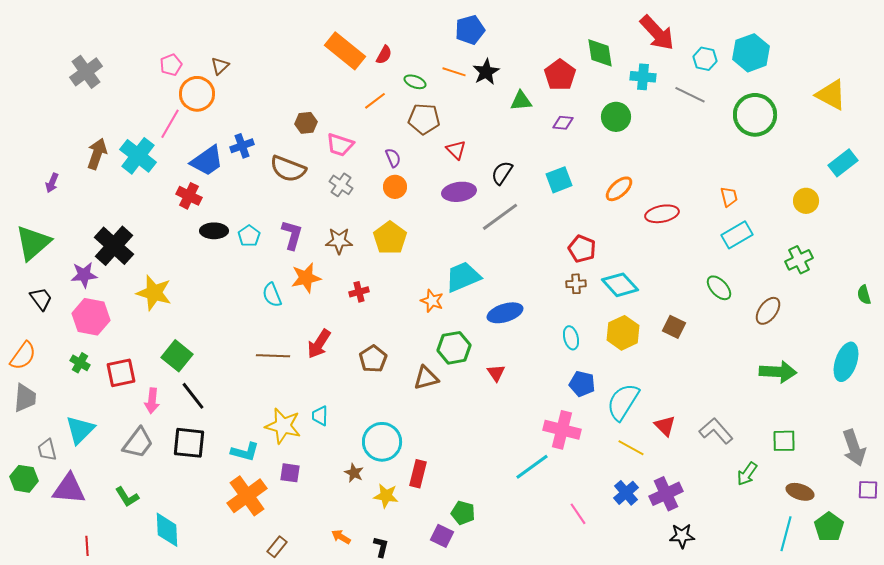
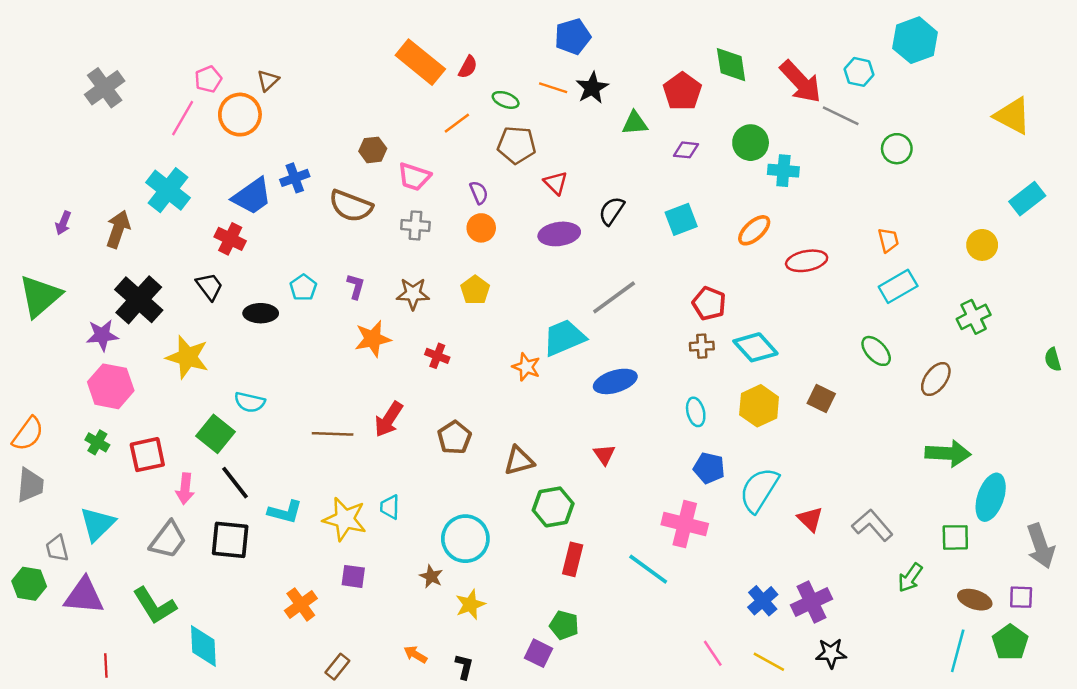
red arrow: (657, 33) -> (801, 82), moved
cyan hexagon: (751, 53) -> (915, 40), moved
cyan cross: (643, 77) -> (783, 171), moved
green circle: (755, 115) -> (897, 149), moved, size x0.6
pink line: (170, 124) -> (183, 118), moved
brown arrow: (97, 154) -> (118, 229), moved
gray cross: (341, 185) -> (415, 225), turned -30
gray line: (500, 217) -> (614, 297), moved
black ellipse: (214, 231) -> (261, 313), moved
purple L-shape: (292, 235) -> (356, 286), size x0.7
yellow pentagon: (390, 238) -> (475, 290), size x0.7
red cross: (359, 292) -> (437, 356), turned 36
cyan semicircle: (272, 295) -> (250, 402), moved, turned -55
black trapezoid: (41, 299) -> (209, 286), moved
green hexagon: (454, 348) -> (553, 507), moved
cyan ellipse: (846, 362) -> (991, 497), moved
yellow line: (631, 448) -> (769, 662), moved
cyan L-shape: (245, 452) -> (285, 512), moved
cyan line: (532, 467) -> (648, 569), turned 72
red rectangle: (418, 474) -> (573, 559), moved
purple square: (868, 490) -> (1021, 597), moved
orange cross: (247, 496) -> (301, 604), size x0.7
yellow star: (386, 496) -> (470, 604), turned -30
green L-shape: (127, 497) -> (155, 606), size x1.5
pink line: (578, 514) -> (713, 653), moved

